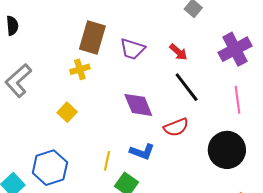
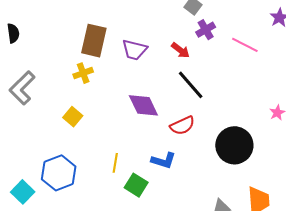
purple cross: (235, 49) -> (206, 30), moved, size x0.6
pink line: (237, 100) -> (245, 45), moved, turned -52
blue L-shape: (142, 152) -> (164, 161), moved

